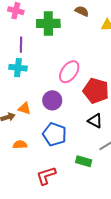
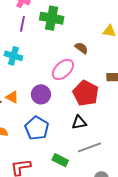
brown semicircle: (82, 11) -> (81, 48), moved
purple line: (21, 45) -> (22, 24), moved
black triangle: (95, 121) -> (79, 123), turned -49

